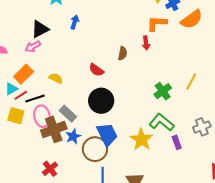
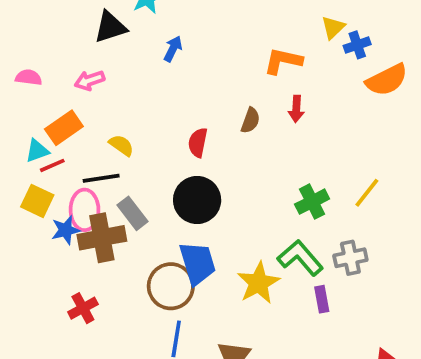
orange L-shape: (157, 23) -> (283, 61), moved
black triangle: (40, 29) -> (110, 27), moved
red semicircle: (96, 70) -> (198, 143), turned 56
black line: (35, 99) -> (101, 178), moved
gray cross: (202, 127) -> (350, 258), moved
blue star: (73, 136) -> (66, 230), moved

